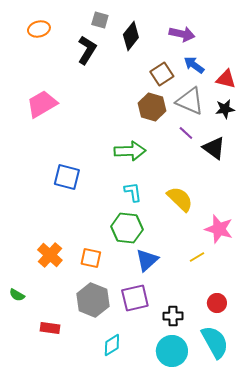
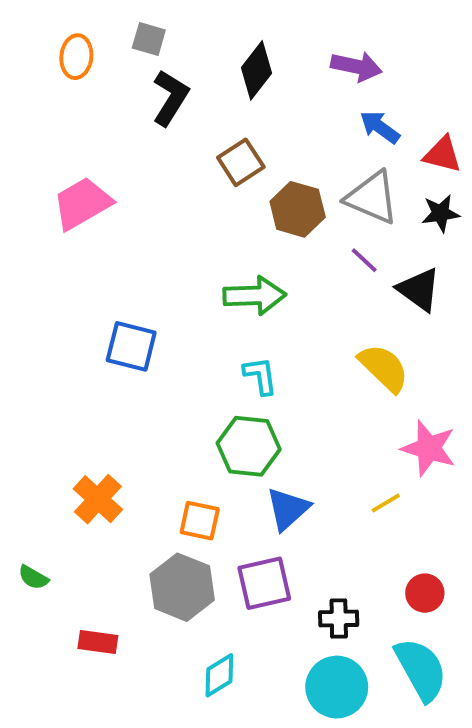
gray square: (100, 20) -> (149, 39), moved
orange ellipse: (39, 29) -> (76, 57), turned -70
brown square: (162, 74) -> (241, 162), moved
yellow semicircle: (180, 199) -> (384, 368), moved
orange square: (91, 258) -> (200, 521), moved

